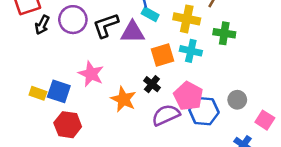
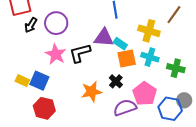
cyan rectangle: (150, 14) -> (120, 44), moved
black L-shape: (106, 25) -> (80, 53), moved
green cross: (224, 33) -> (176, 68), moved
pink star: (91, 74) -> (56, 54), moved
orange star: (123, 99) -> (92, 92), turned 30
blue hexagon: (204, 111) -> (170, 109), moved

